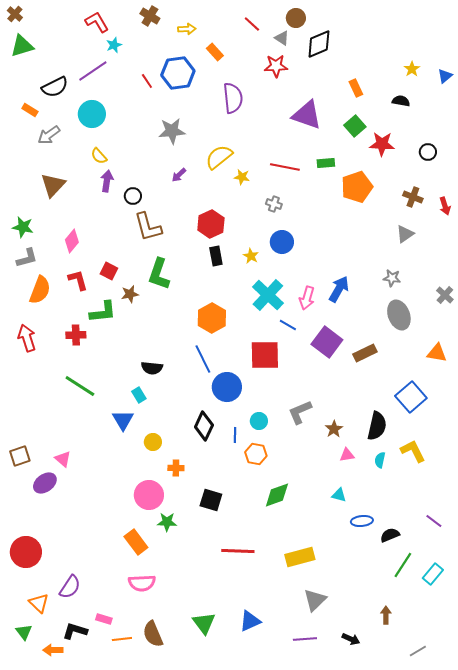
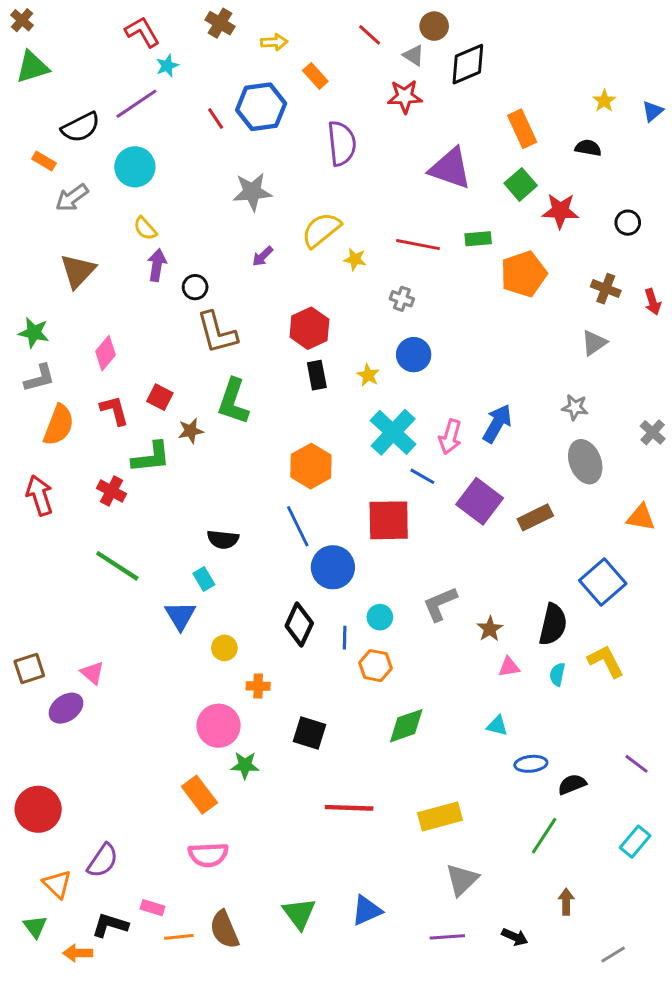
orange rectangle: (356, 88) -> (522, 129), size x1.4
red cross: (76, 335) -> (111, 491), turned 30
green line: (403, 565) -> (544, 836), moved

